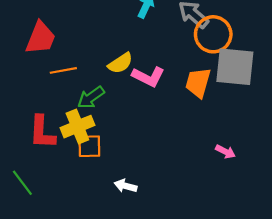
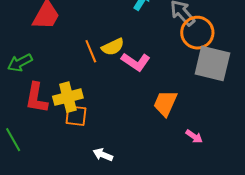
orange line: (63, 70) -> (91, 51), moved, turned 70
orange trapezoid: (198, 83) -> (165, 103), moved
green arrow: (91, 97) -> (20, 63), moved

